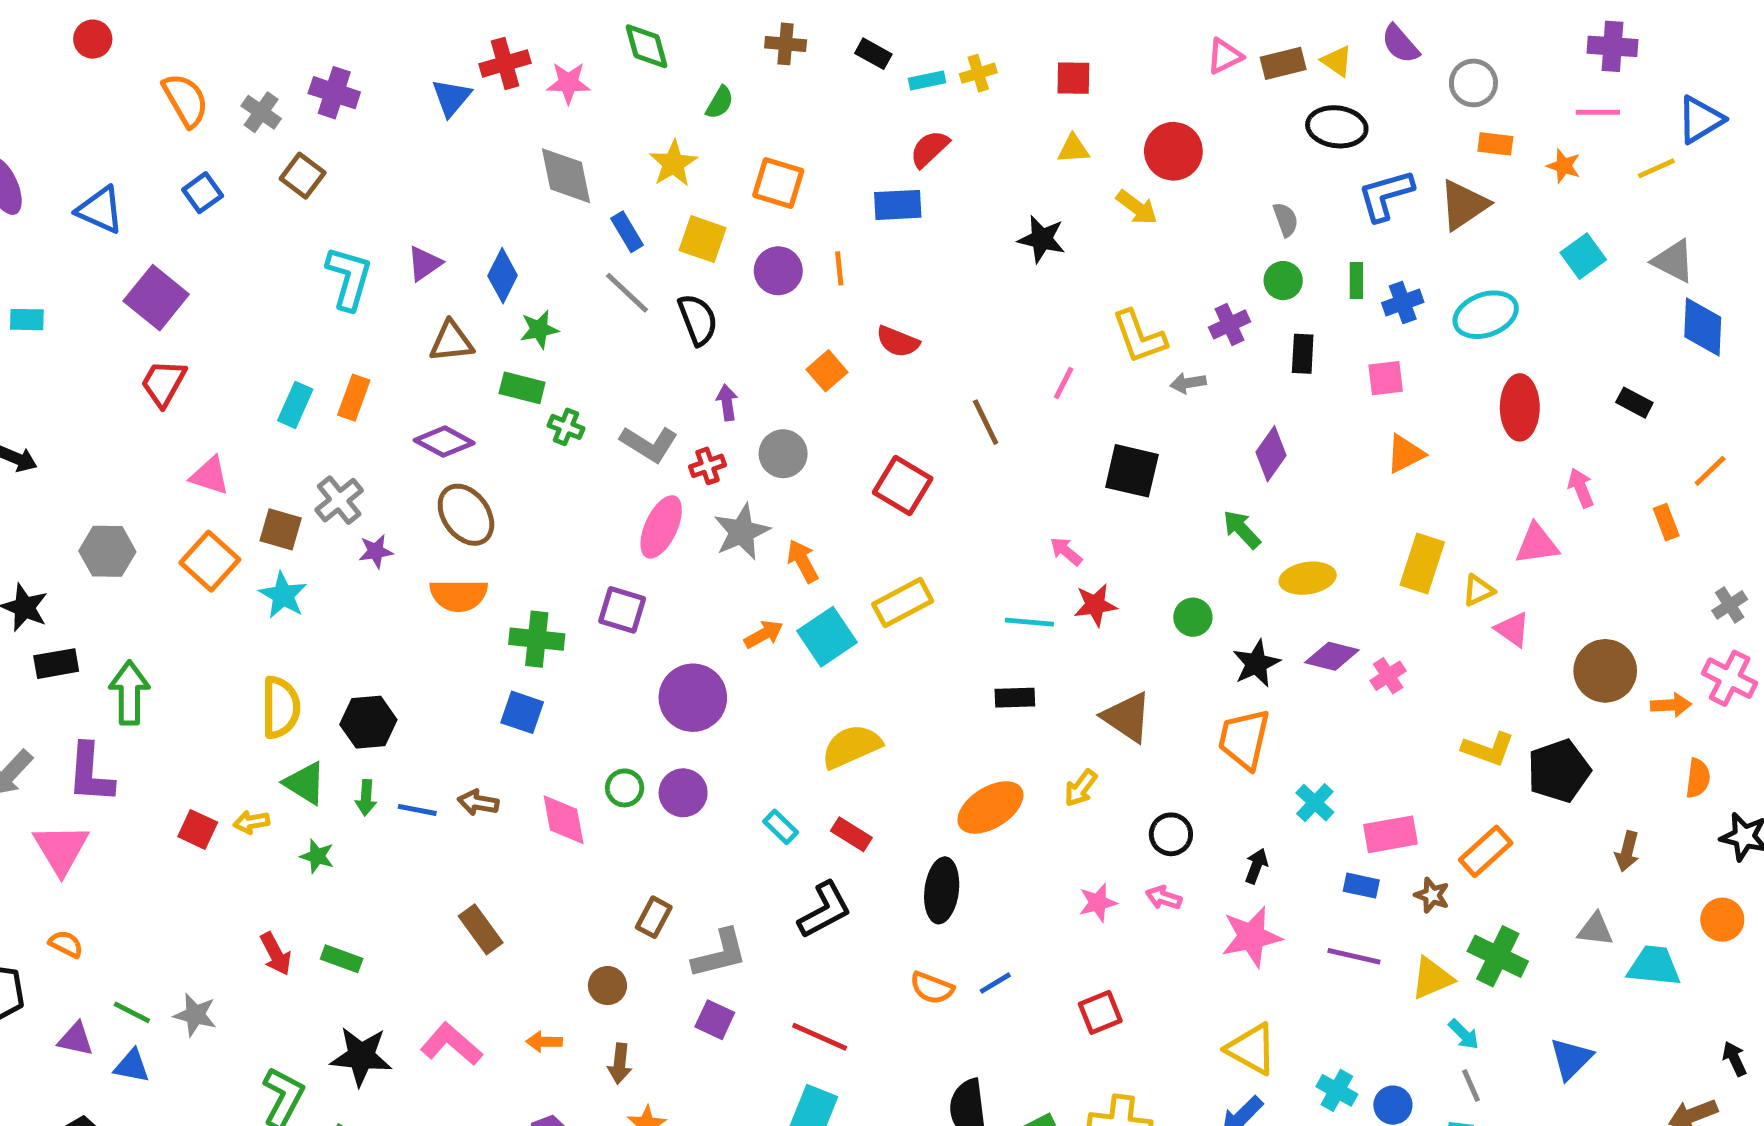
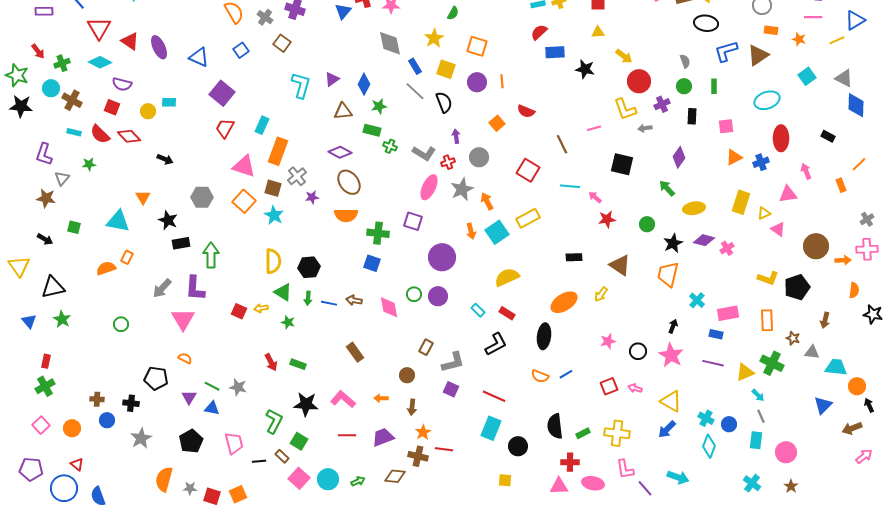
red circle: (1173, 151) -> (639, 81), moved
blue rectangle: (898, 205) -> (555, 52), moved
blue cross: (1403, 302) -> (761, 162), moved
pink line: (1064, 383) -> (594, 128), turned 48
orange rectangle: (354, 398) -> (278, 151), moved, size x1.5
cyan rectangle: (295, 405) -> (262, 125), moved
pink triangle: (210, 476) -> (244, 166), size x1.4
cyan line: (1029, 622) -> (570, 186), moved
orange arrow: (764, 634) -> (471, 231), turned 105
pink cross: (1730, 678) -> (867, 249), turned -30
black circle: (1171, 834) -> (638, 351), moved
orange rectangle: (1486, 851) -> (767, 320), turned -50
brown star: (1432, 895) -> (793, 338), moved
pink arrow: (1164, 898) -> (635, 388), moved
orange circle: (1722, 920) -> (857, 386), moved
pink star: (1251, 937) -> (671, 355), turned -30
purple triangle: (76, 1039) -> (189, 397), turned 49
blue triangle: (1571, 1059) -> (823, 405), moved

